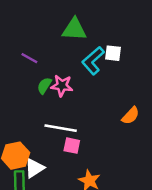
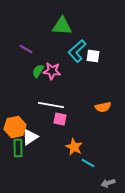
white square: (113, 53) -> (93, 56), moved
orange semicircle: (131, 116) -> (103, 107), moved, turned 35

